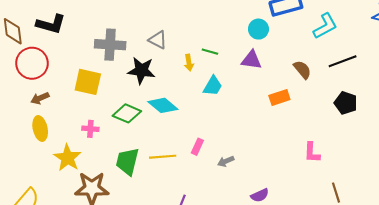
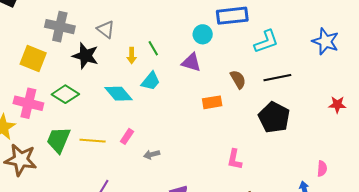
green line: (210, 52) -> (153, 48), turned 35
black pentagon: (346, 103) -> (274, 117), size x1.4
cyan diamond: (163, 105) -> (118, 94), moved
pink cross: (90, 129) -> (28, 103), size x1.8

